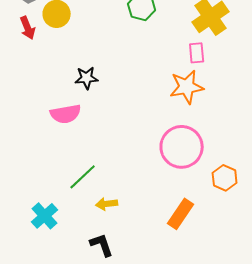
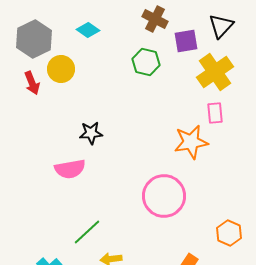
pink rectangle: (197, 53) -> (215, 113), moved
pink circle: (182, 147) -> (164, 196), moved

